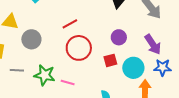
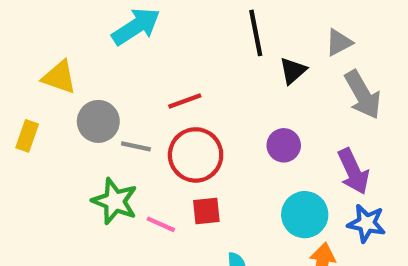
red square: (110, 60) -> (206, 211), moved
gray line: (17, 70) -> (136, 146), moved

